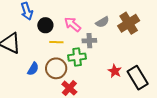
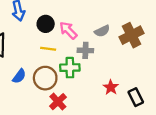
black circle: (45, 25) -> (46, 24), moved
black rectangle: (138, 78) -> (136, 97), size x0.7

